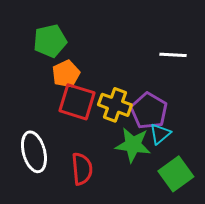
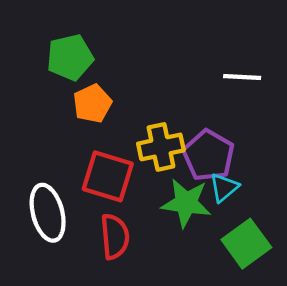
red square: (77, 102) -> (108, 176), moved
yellow cross: (115, 105) -> (161, 147), turned -32

